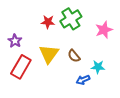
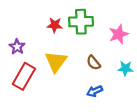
green cross: (71, 19) -> (81, 22), turned 30
brown semicircle: (74, 56) -> (93, 63), moved
cyan star: (98, 67) -> (125, 68), moved

